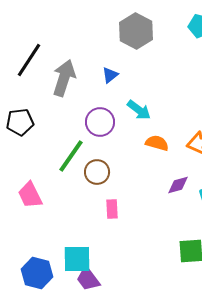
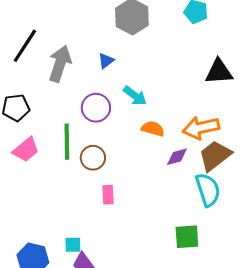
green line: (71, 156) -> (67, 142), turned -36
purple diamond: (178, 185) -> (177, 157), moved
pink trapezoid: (30, 195) -> (26, 150), moved, turned -104
cyan square: (77, 259) -> (73, 245), size x0.6

